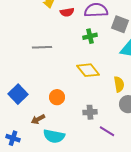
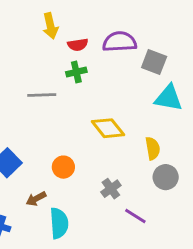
green cross: (90, 36) -> (76, 72), moved
gray cross: (90, 112) -> (111, 189), turned -32
cyan semicircle: (54, 136) -> (59, 223), turned -105

